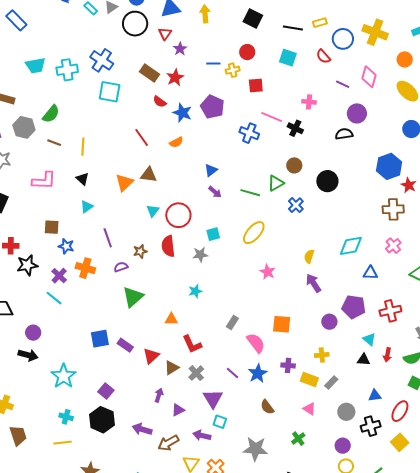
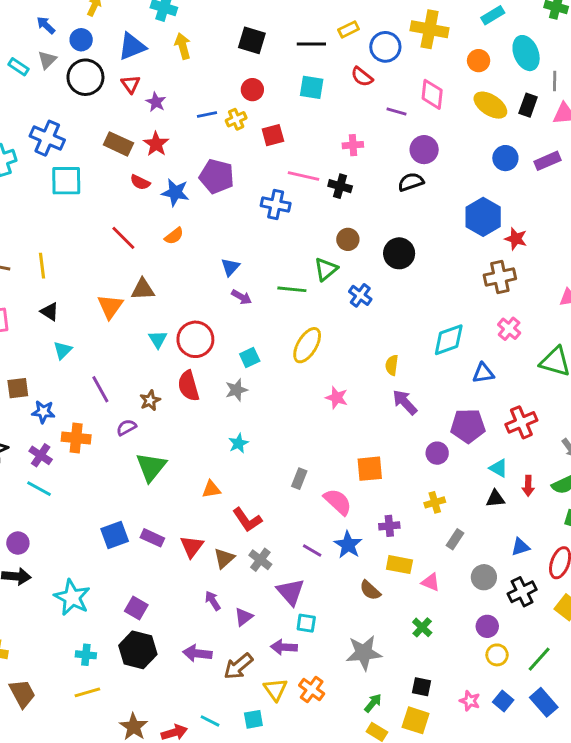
yellow rectangle: (309, 379) -> (399, 565), moved
purple arrow: (159, 395) -> (213, 601), turned -40

